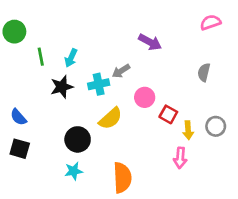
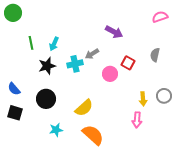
green circle: (14, 32) -> (13, 13), moved
red square: (168, 114) -> (128, 63), moved
yellow semicircle: (110, 118) -> (84, 108), moved
black circle: (78, 139) -> (46, 99), moved
orange semicircle: (122, 178) -> (93, 135), turned -45

